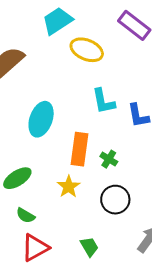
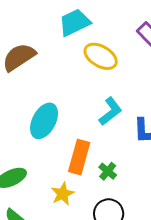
cyan L-shape: (103, 101) -> (110, 111), turned -124

